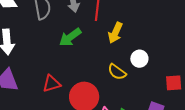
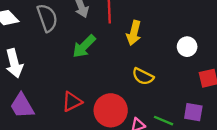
white circle: (139, 59) -> (187, 47), moved

